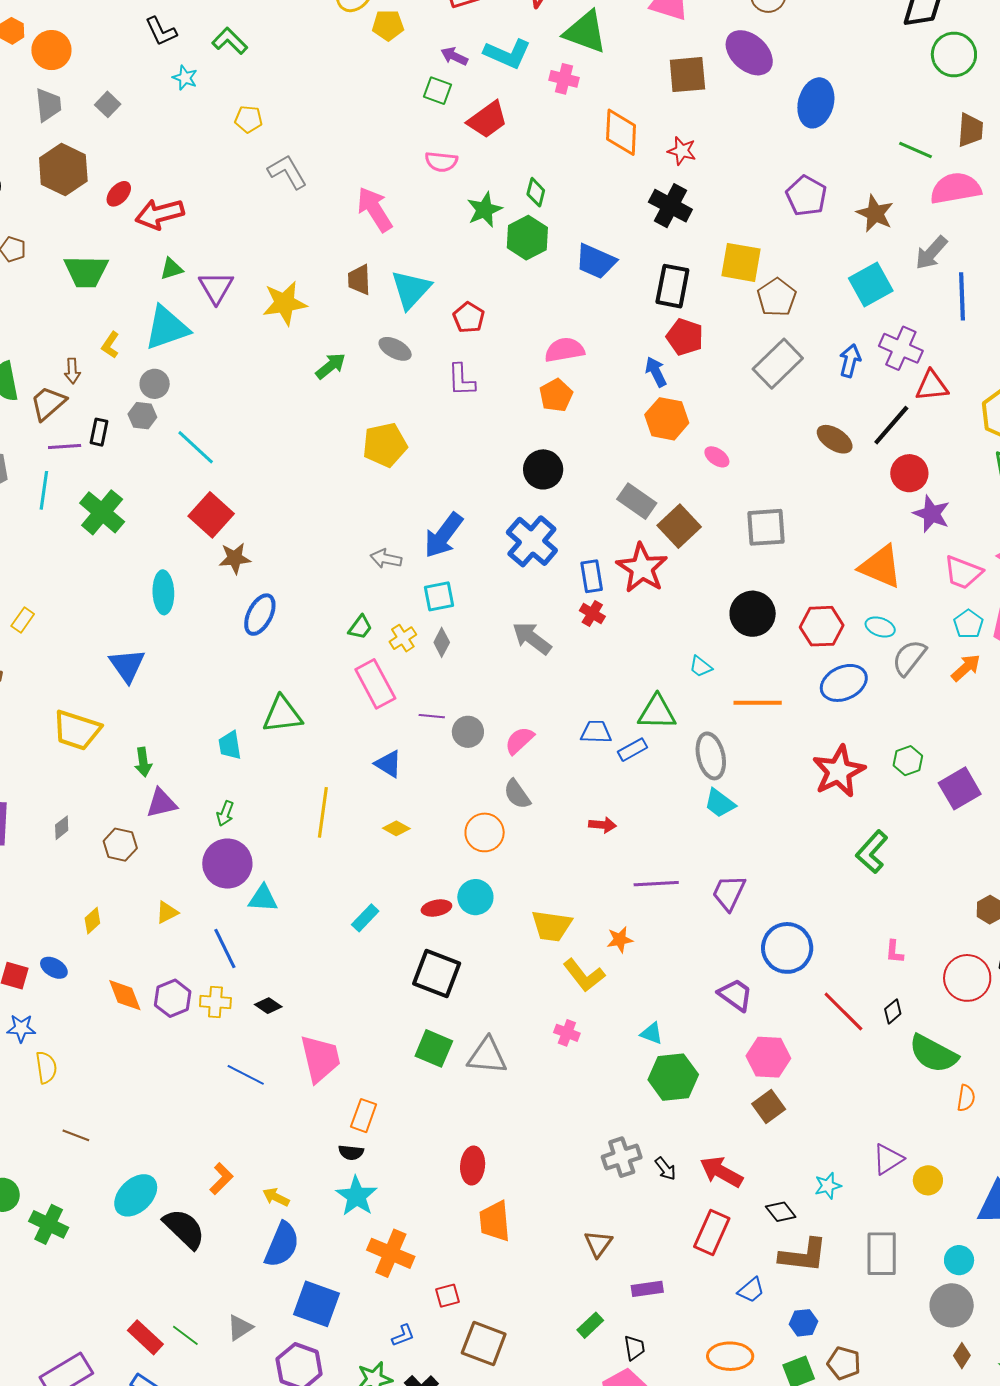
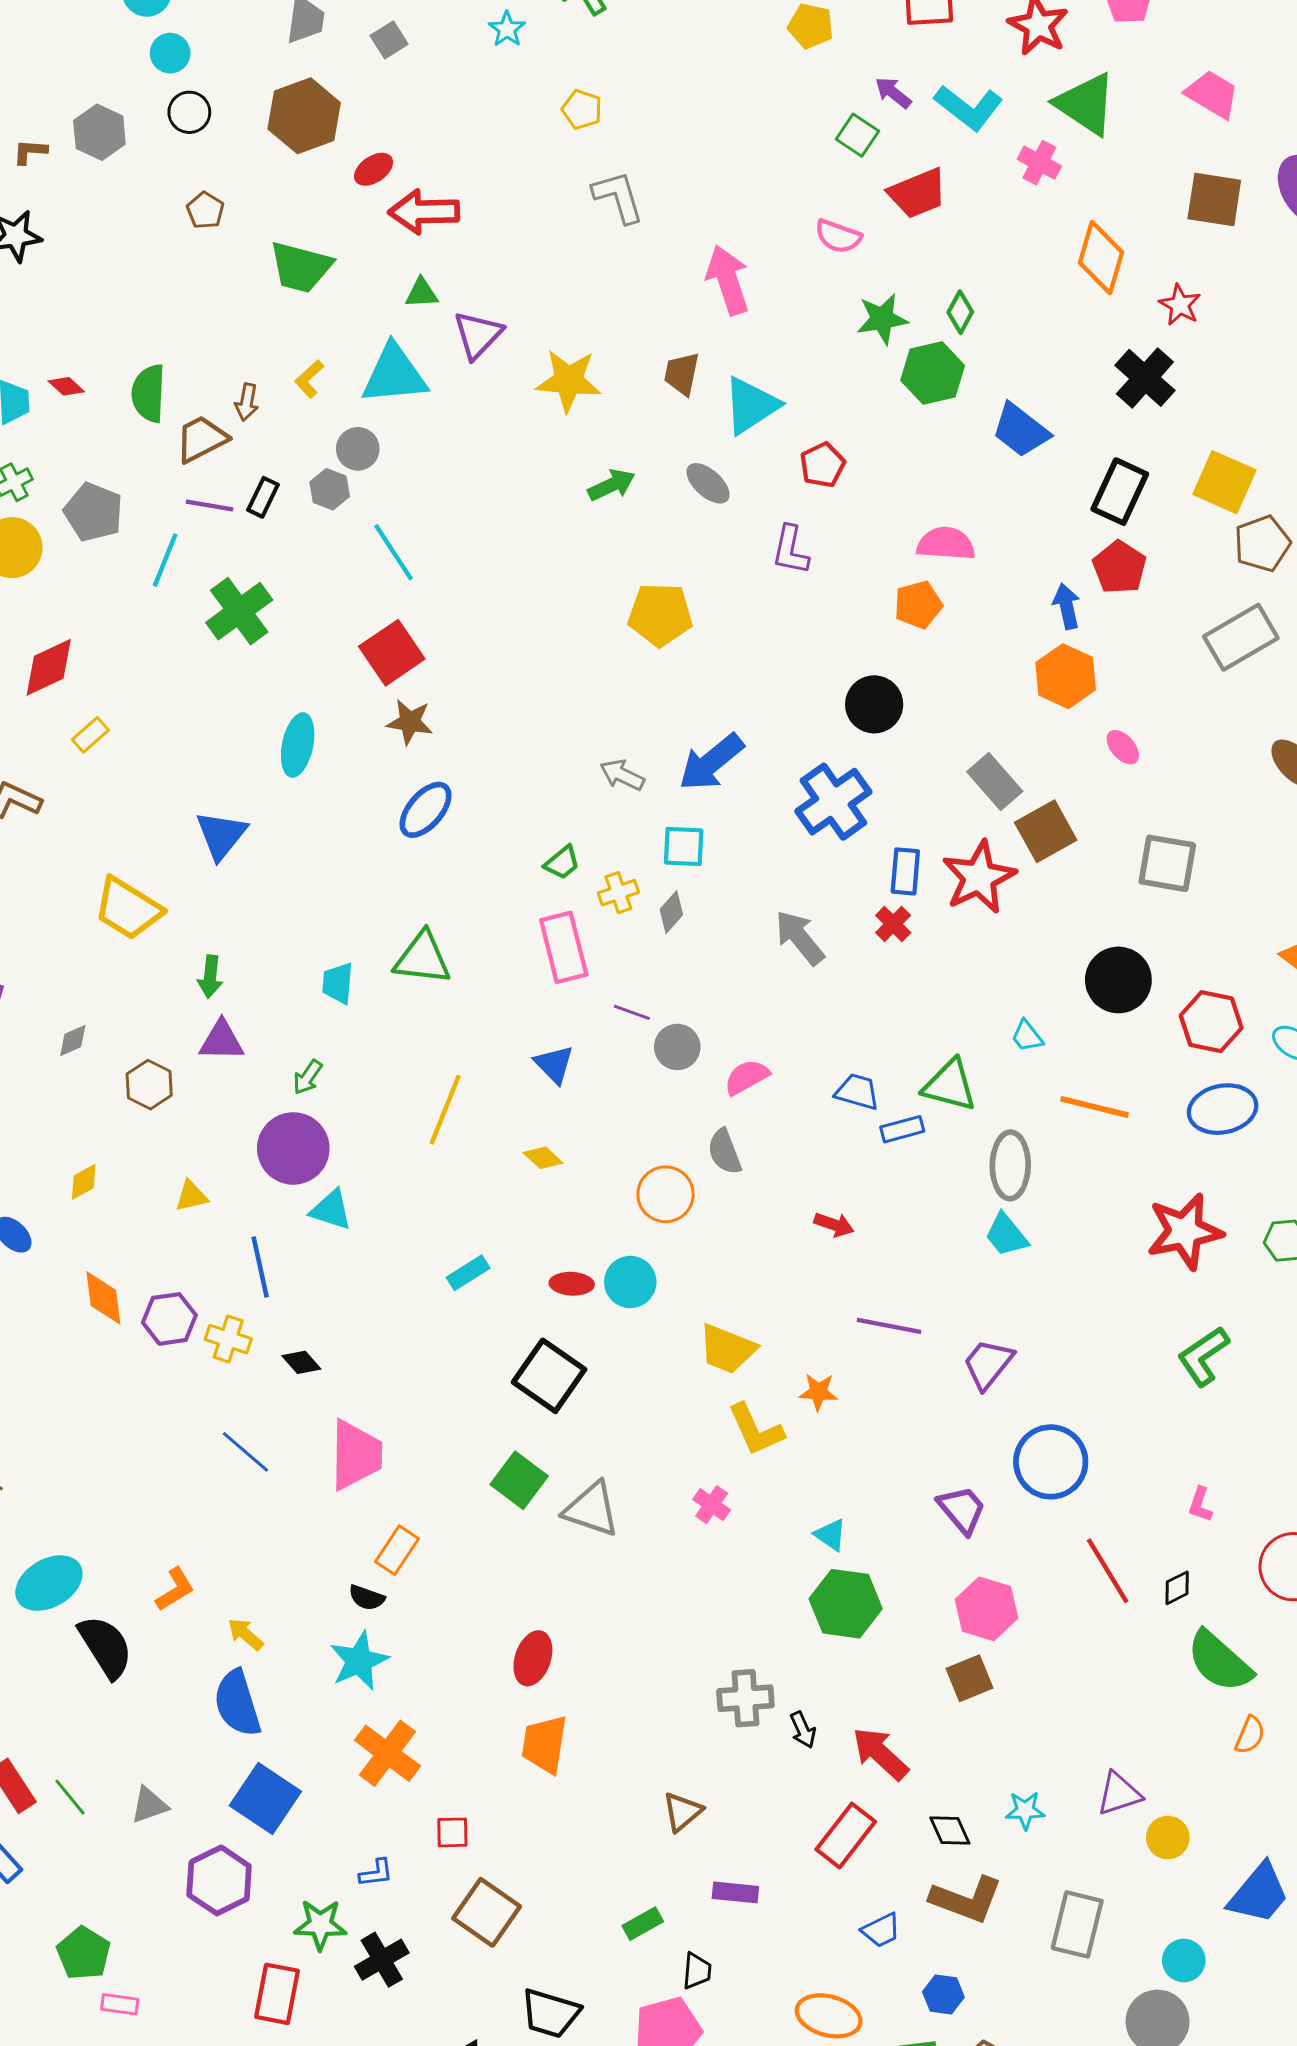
blue semicircle: (282, 1245) -> (237, 1703), turned 126

